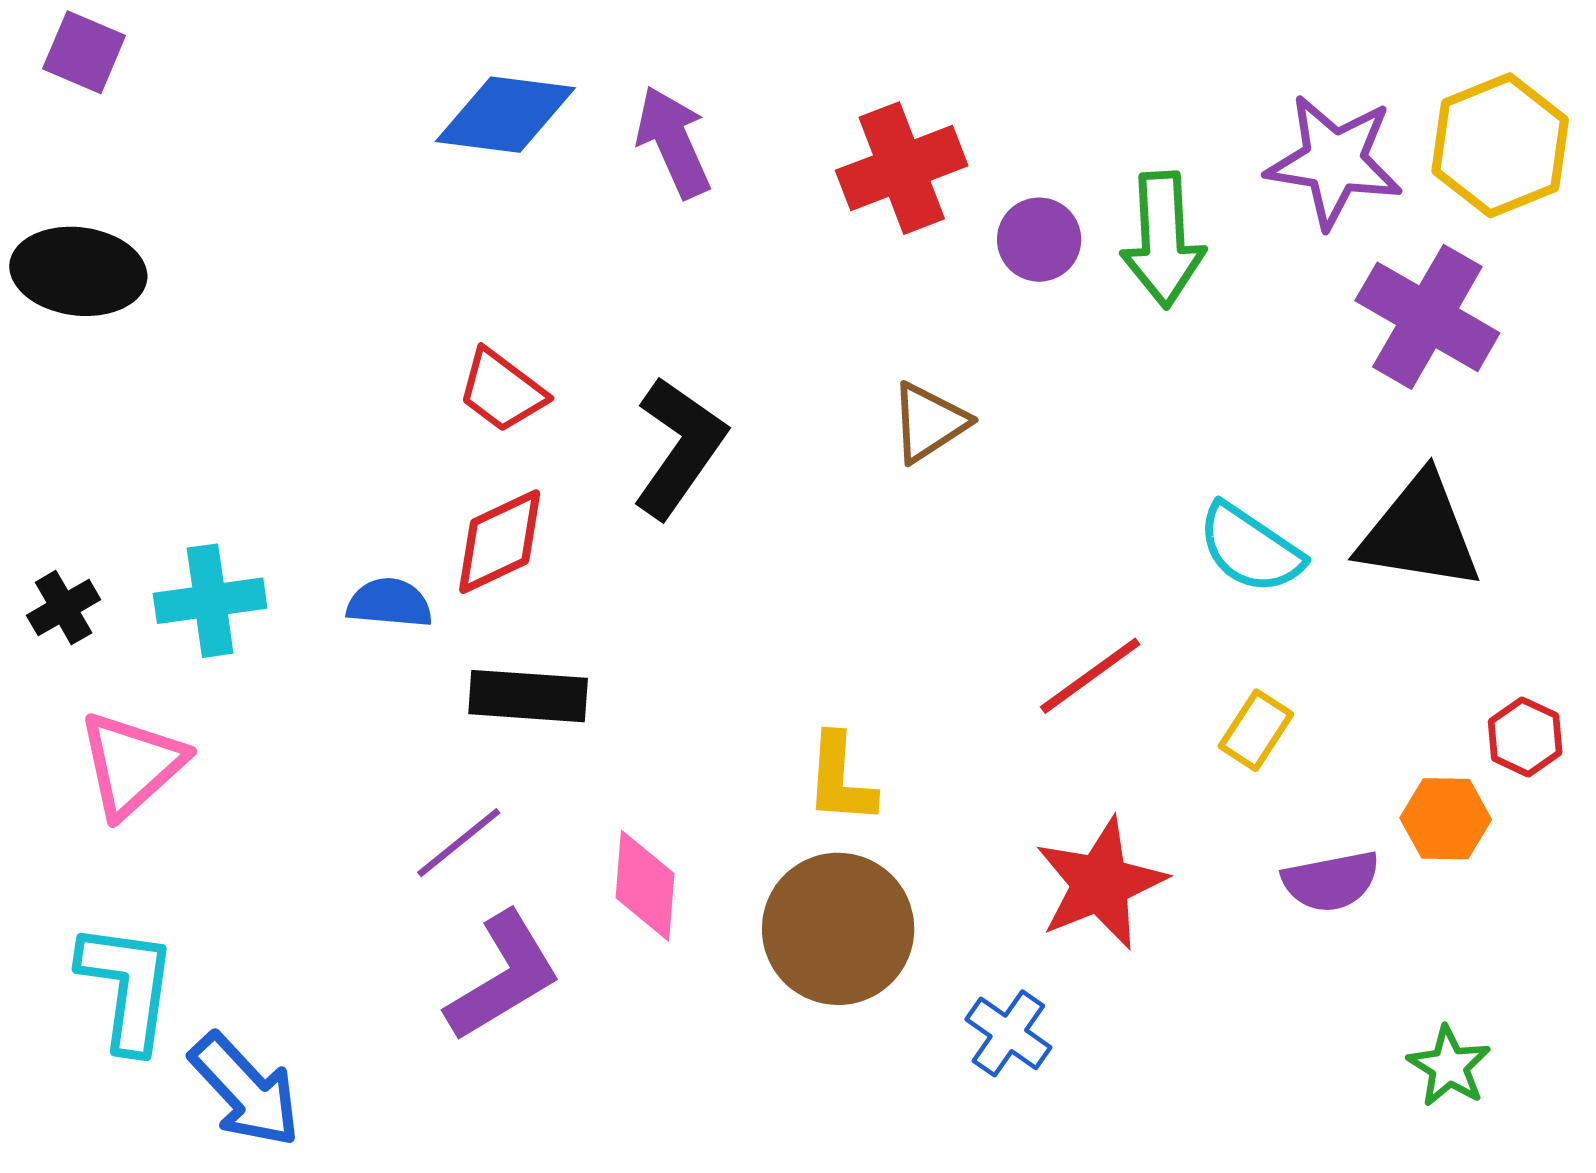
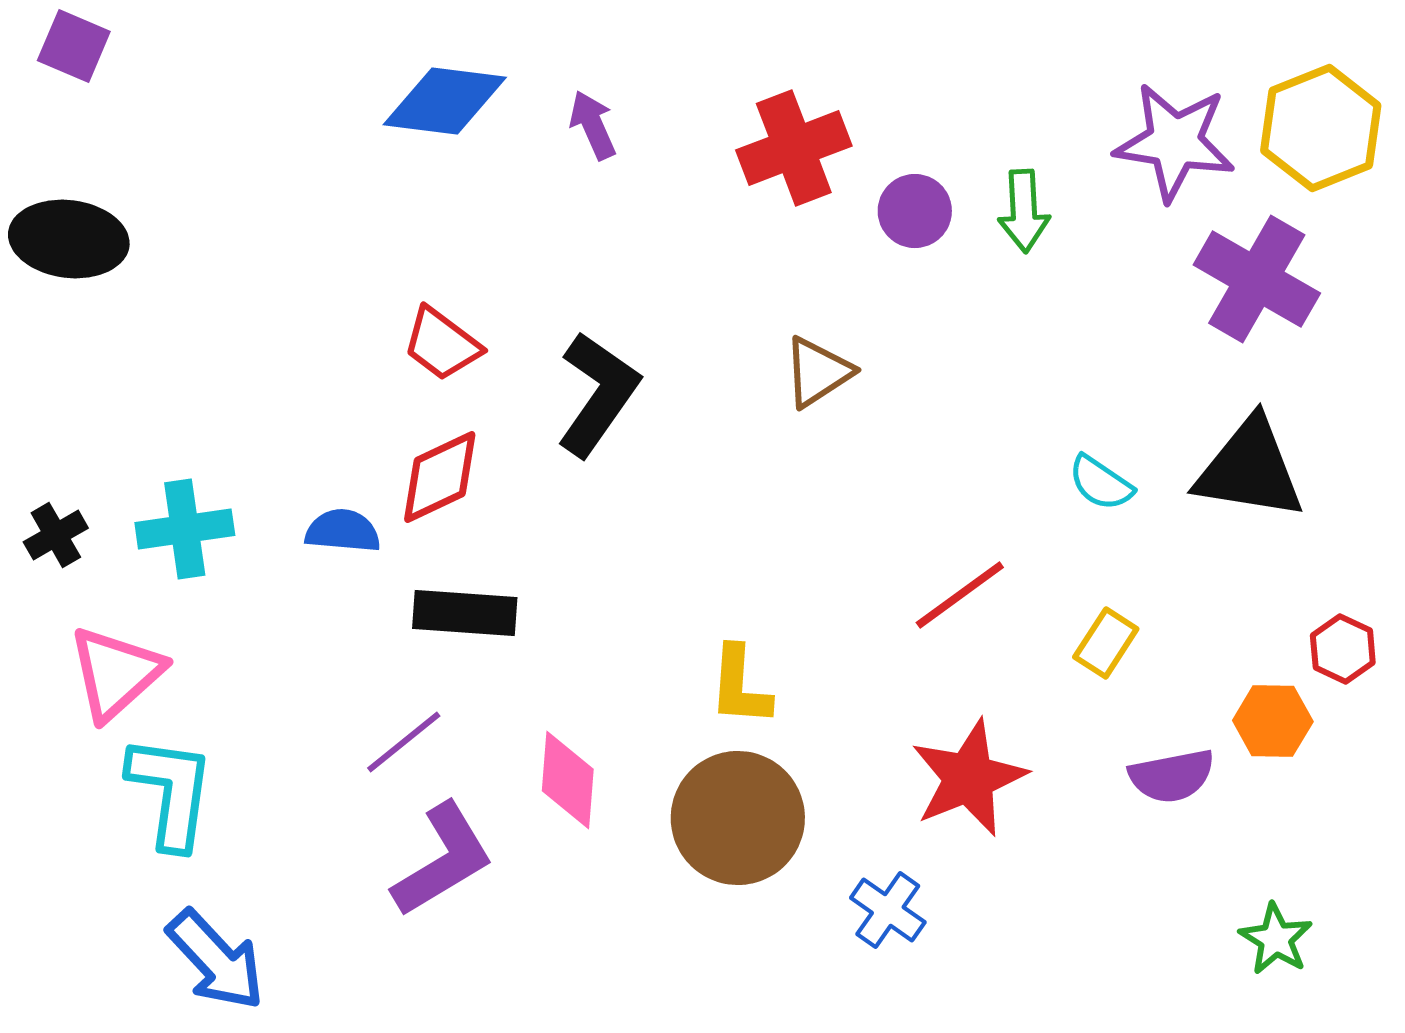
purple arrow: (673, 142) -> (593, 125), size x0.7
green arrow: (1163, 240) -> (1024, 211), size x0.7
cyan semicircle: (1250, 548) -> (1101, 483), size x0.7
cyan L-shape: (127, 987) -> (171, 792), moved

